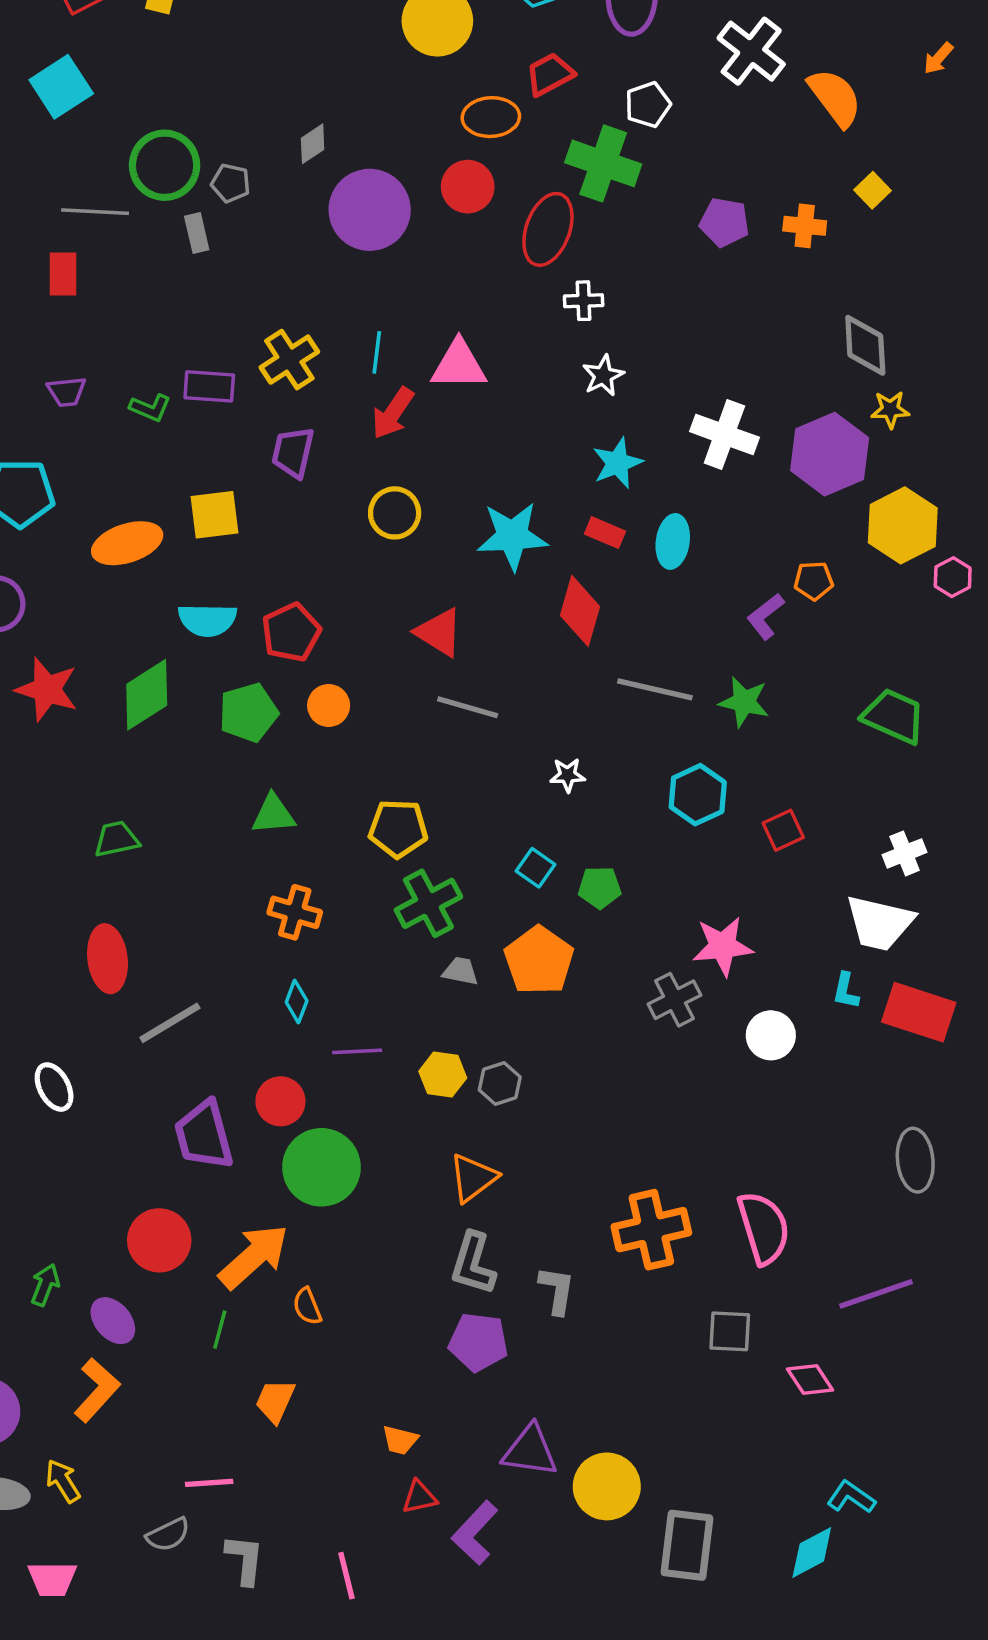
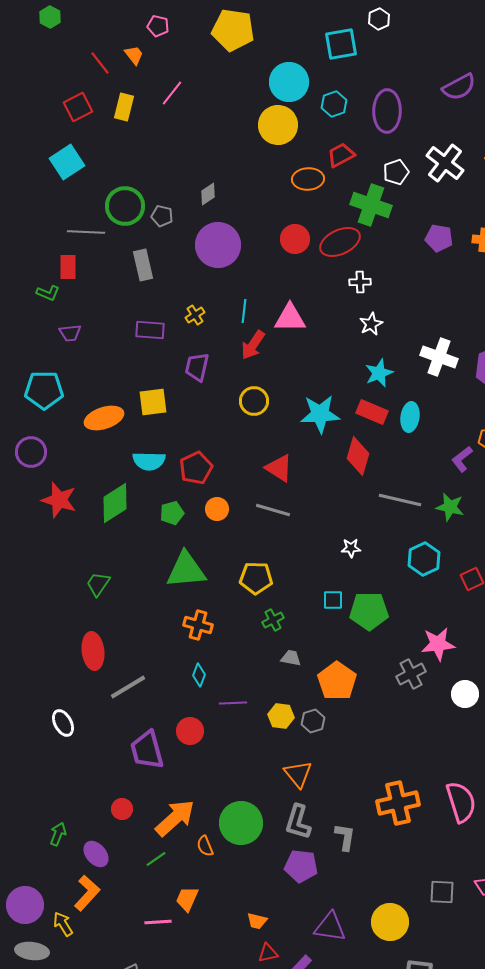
white cross: (751, 51) -> (445, 163), moved
red circle: (468, 187) -> (295, 239), moved
purple circle: (370, 210) -> (218, 245), moved
red ellipse: (548, 229) -> (340, 242), turned 45
gray rectangle: (197, 233) -> (143, 265), moved, size x1.4
yellow cross: (289, 360) -> (195, 315), size x0.6
green L-shape: (150, 408) -> (48, 293), moved
red rectangle: (605, 533) -> (372, 412), size x1.4
gray line: (468, 707) -> (273, 510), moved
green pentagon: (248, 713) -> (172, 513), size x0.7
green triangle: (273, 814) -> (186, 570), size x1.6
green trapezoid: (116, 839) -> (98, 584), turned -44
cyan square: (535, 868) -> (333, 600), turned -35
green pentagon: (600, 887) -> (369, 611), size x1.6
green cross: (428, 903) -> (273, 620), size x0.6
orange pentagon: (539, 960) -> (337, 681), moved
green circle: (321, 1167) -> (241, 823), moved
orange triangle: (473, 1178) -> (298, 774), turned -32
red circle: (159, 1240) -> (122, 809), size x0.6
green line: (220, 1330) -> (156, 859), turned 40
gray square: (730, 1331) -> (442, 892), moved
yellow arrow: (63, 1481) -> (63, 924), moved
pink line: (209, 1483) -> (158, 922), moved
yellow circle: (607, 1486) -> (390, 922), moved

